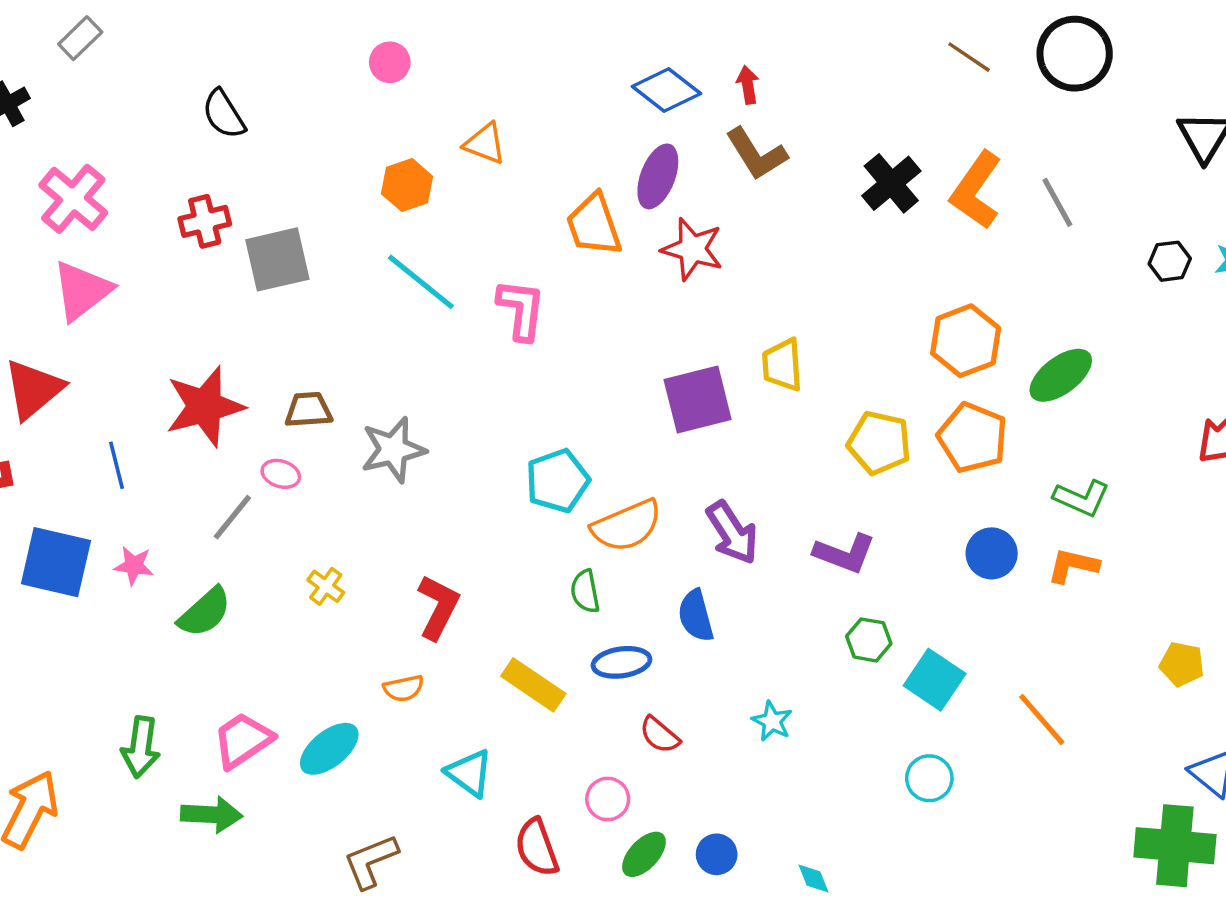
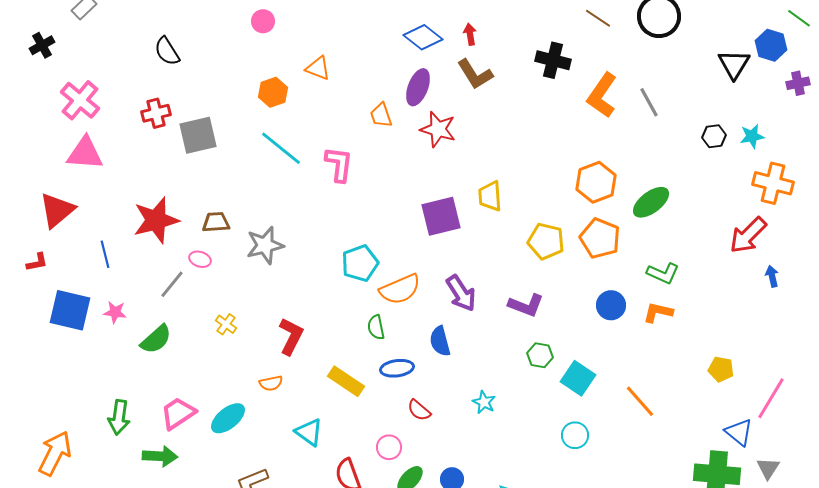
black cross: (891, 183) -> (553, 60), moved, turned -36
orange trapezoid: (594, 225) -> (381, 115), size x0.7
pink triangle: (82, 291) -> (85, 153), turned 42

